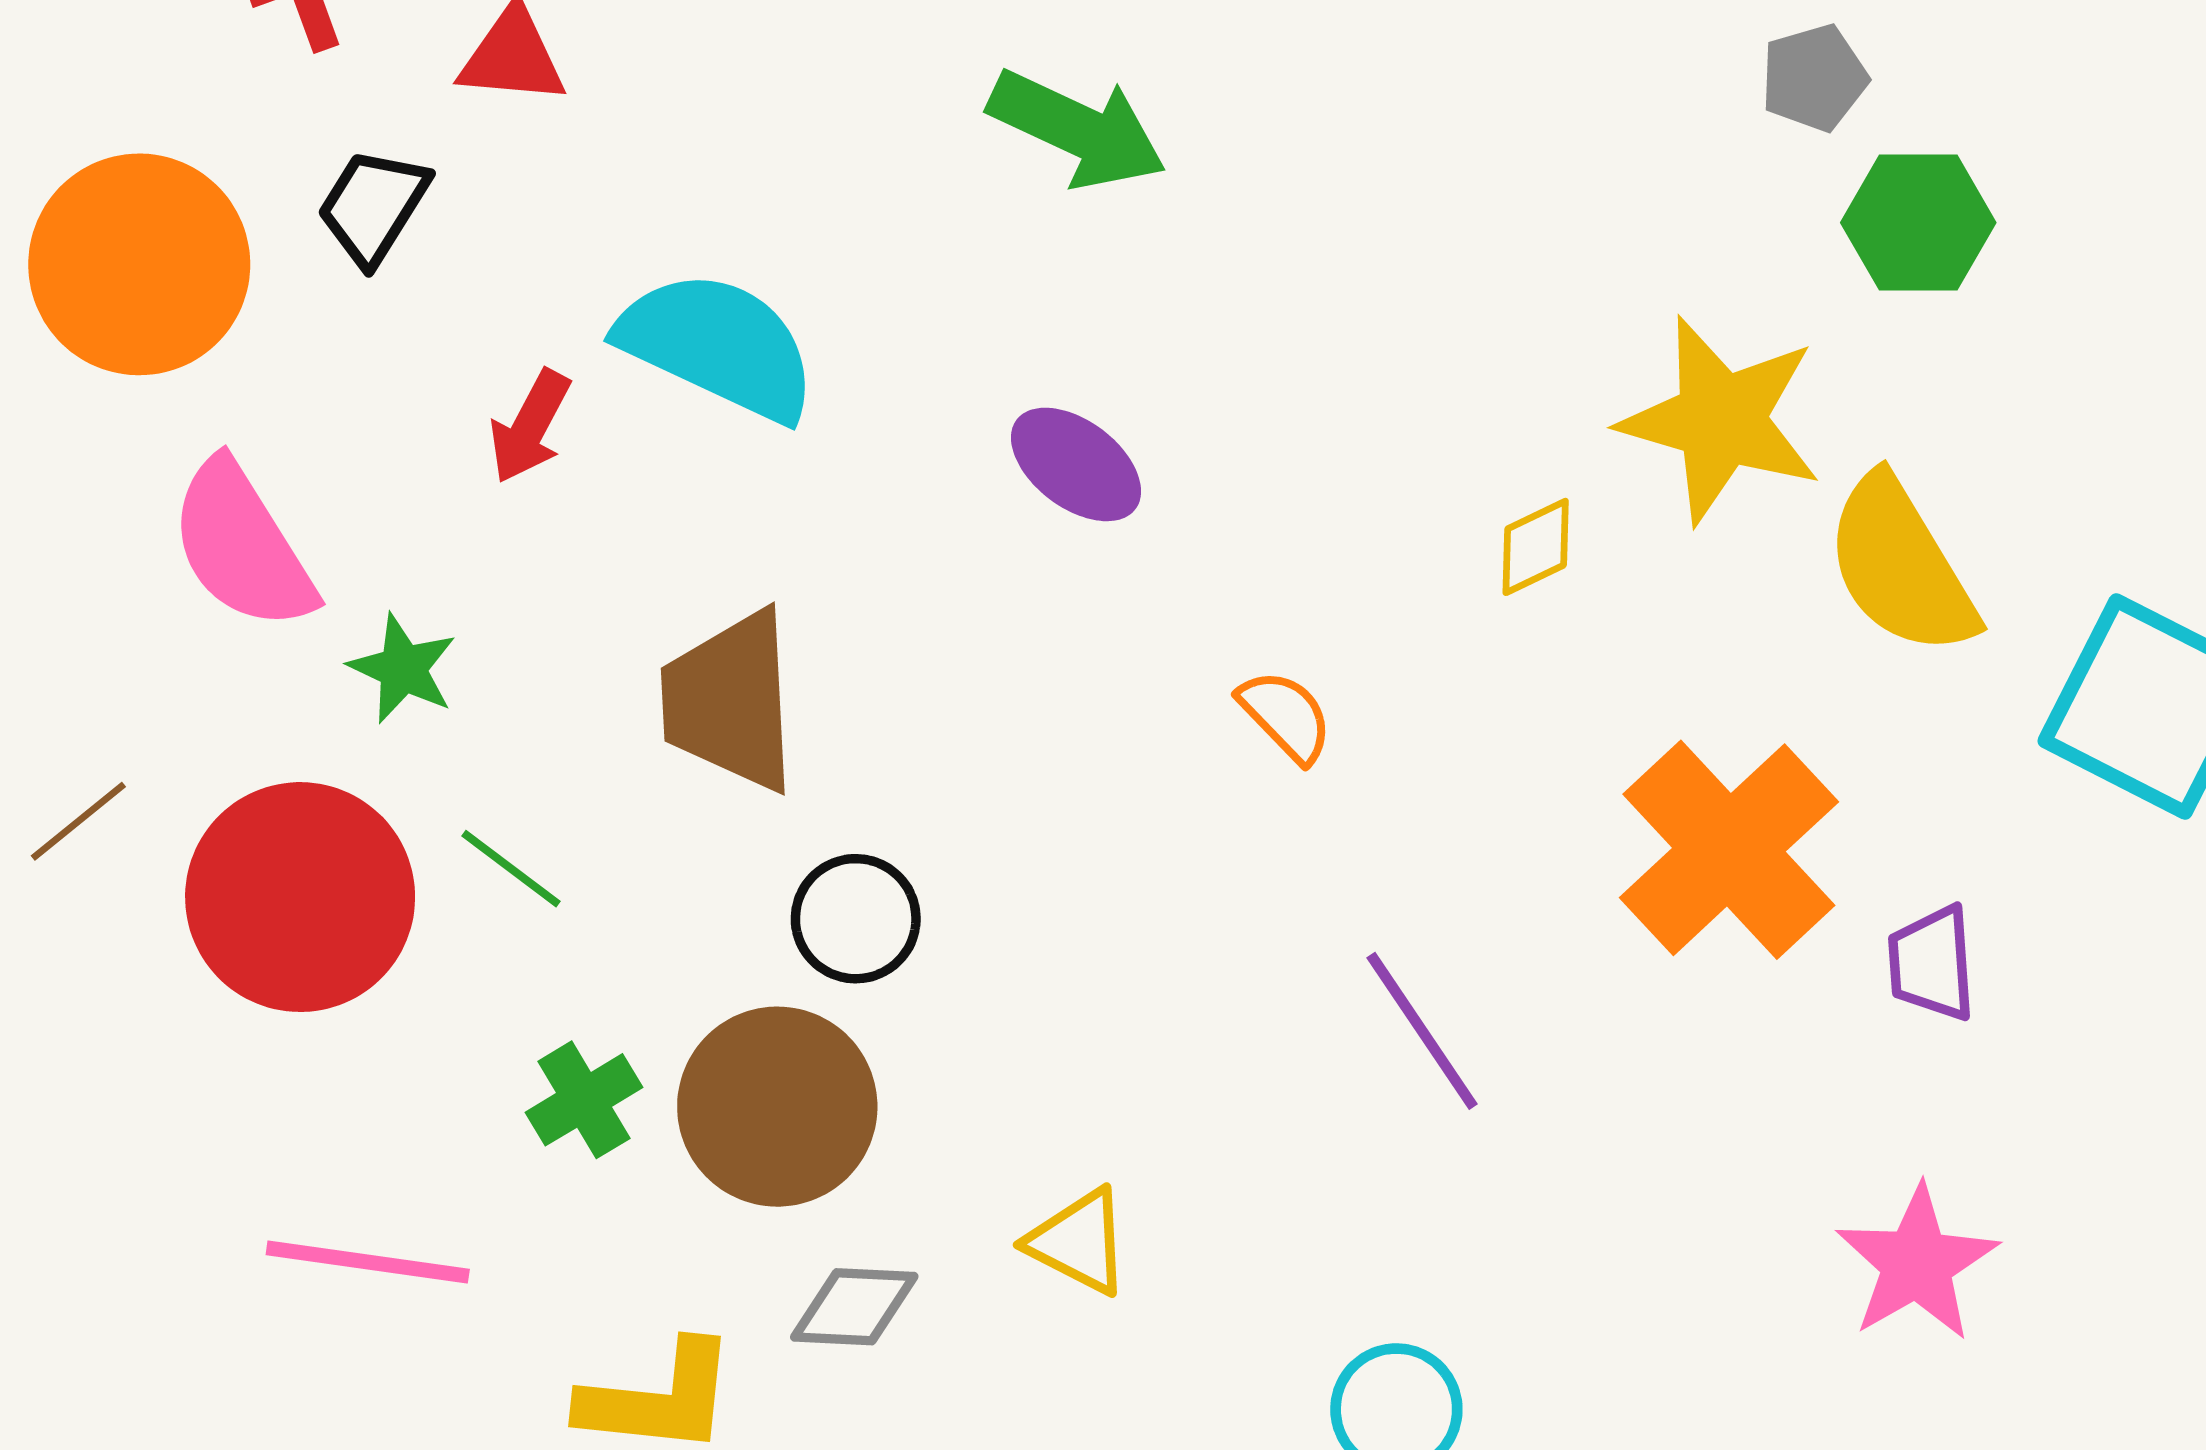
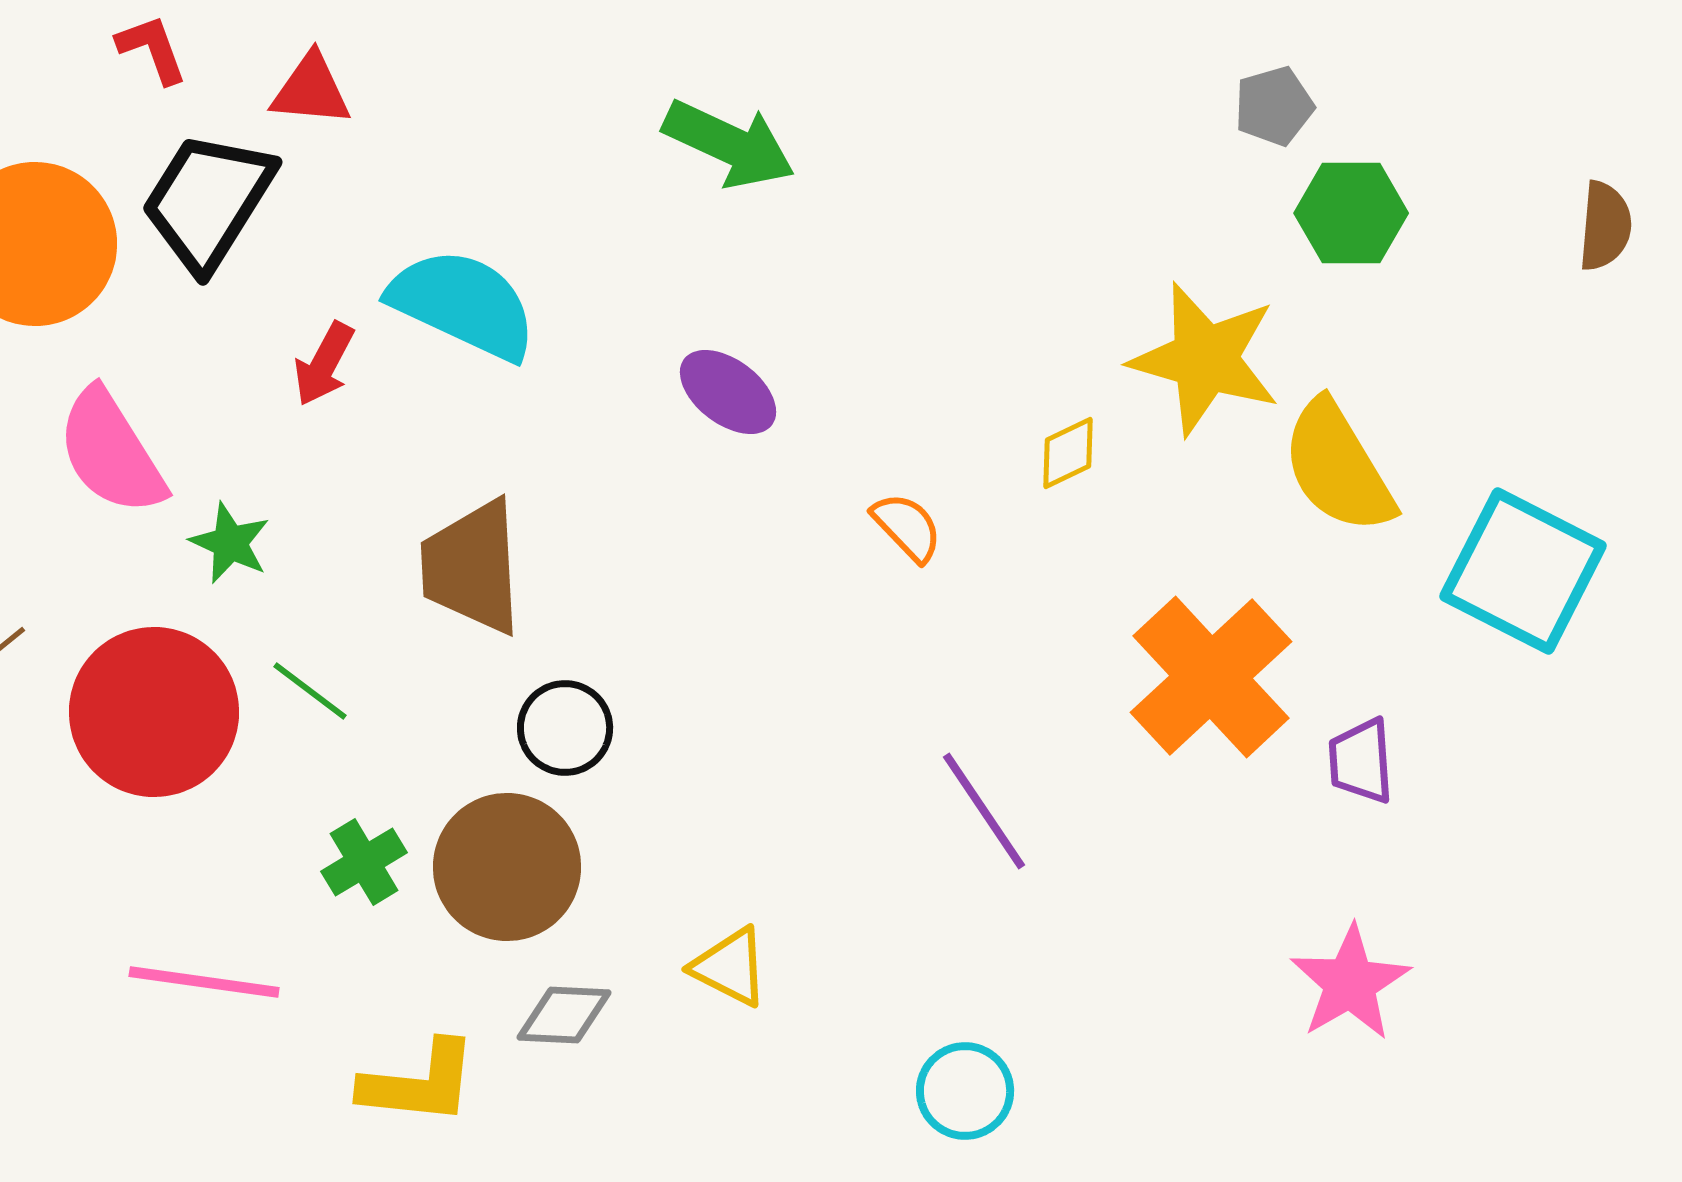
black trapezoid: (373, 206) -> (208, 201), size x1.6
orange semicircle: (1286, 716) -> (907, 527), moved

